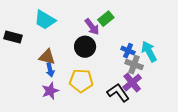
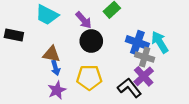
purple arrow: (92, 27) -> (84, 20), moved
blue cross: (128, 51) -> (137, 42), size x1.5

